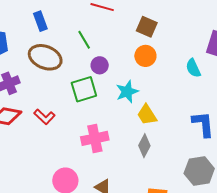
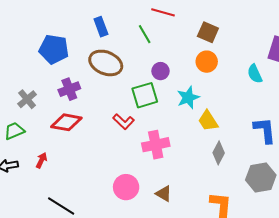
green line: (84, 40) -> (145, 34), moved
red L-shape: (44, 117) -> (124, 122), moved
gray diamond: (144, 146) -> (219, 153), moved

